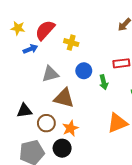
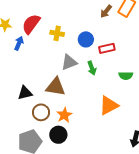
blue arrow: (30, 49) -> (19, 43), turned -40
blue circle: (84, 71) -> (86, 39), moved
gray triangle: (50, 74) -> (69, 62), moved
black triangle: (24, 111) -> (25, 93), moved

